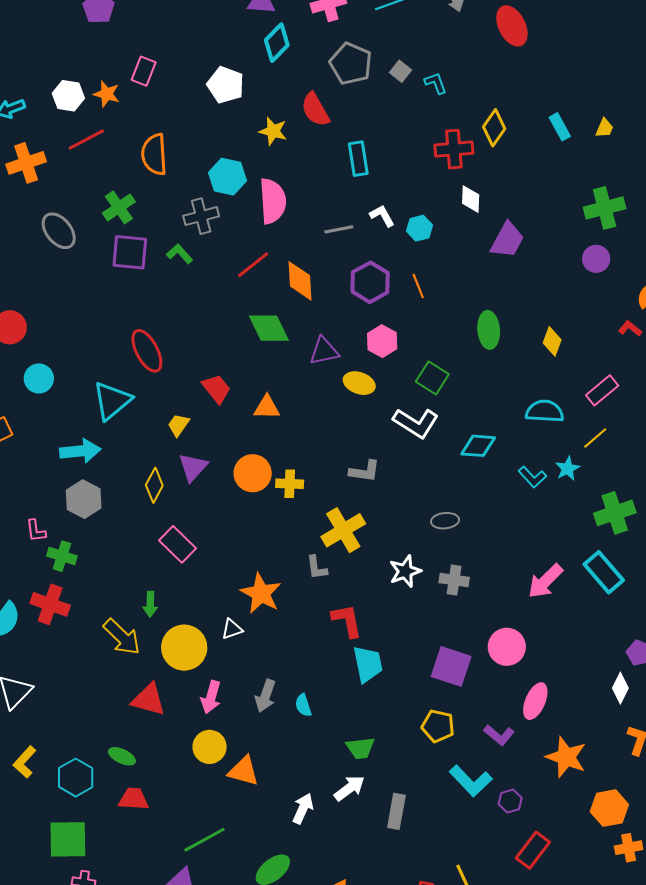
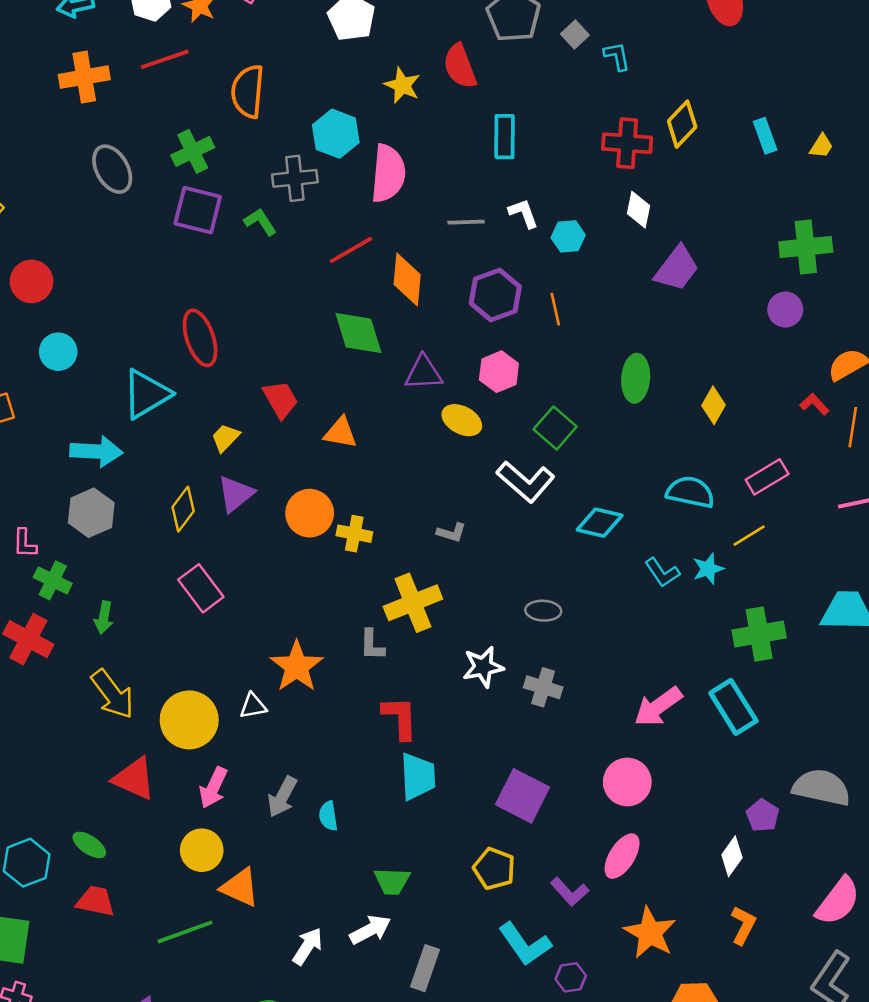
gray L-shape: (365, 471) -> (451, 533), size x0.7
green arrow: (150, 604) -> (104, 618), moved
pink circle: (507, 647) -> (627, 782), moved
green line: (205, 840) -> (185, 932), moved

